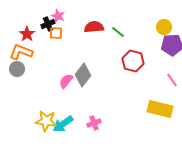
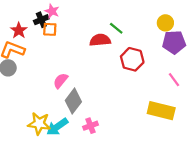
red semicircle: (94, 27) -> (100, 40), moved
gray diamond: (83, 75) -> (73, 101), moved

